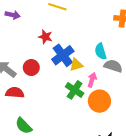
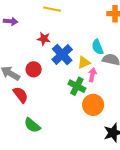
yellow triangle: (76, 65) -> (84, 62), moved
red semicircle: (15, 93) -> (20, 95), turned 54
orange circle: (99, 101) -> (93, 105), moved

